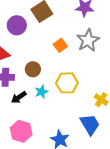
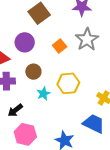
purple circle: (17, 25) -> (25, 42), moved
black arrow: (19, 97) -> (15, 110), moved
blue trapezoid: (90, 124) -> (94, 124), turned -30

